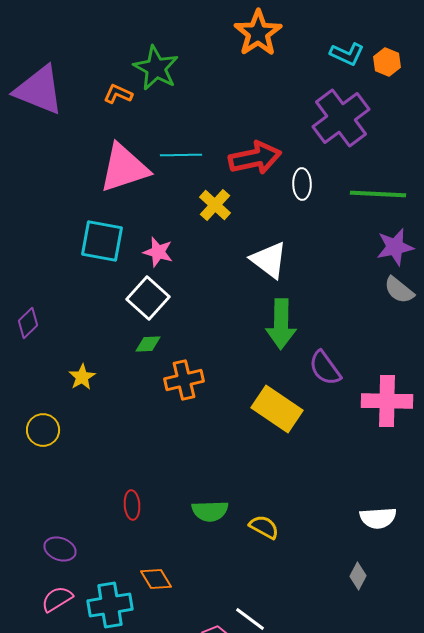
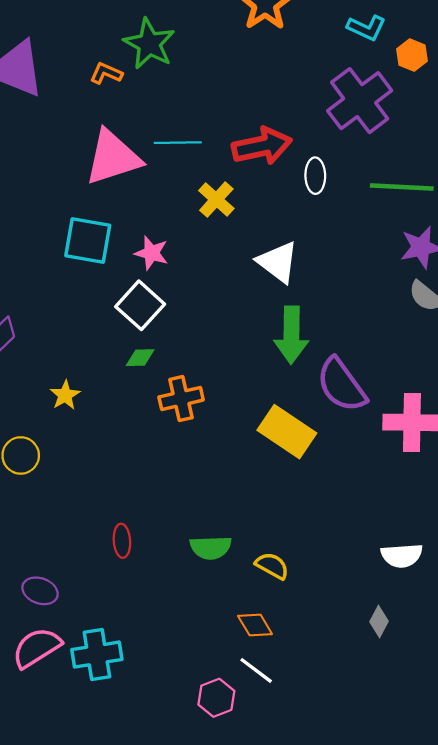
orange hexagon: (387, 62) -> (412, 55), moved
purple semicircle: (325, 368) -> (341, 385), size x1.4
orange diamond: (156, 579) -> (255, 625), moved
pink semicircle: (57, 599) -> (37, 648), size x1.4

